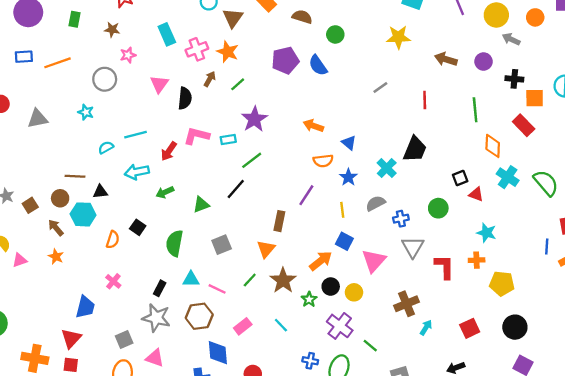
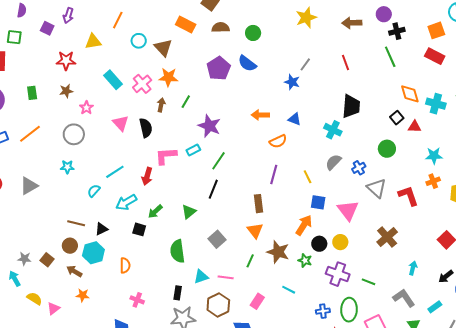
black cross: (514, 79) -> (397, 31), moved
orange diamond: (493, 146) -> (410, 94), moved
brown line: (75, 176) -> (76, 223), turned 30
blue star: (348, 177) -> (292, 82), moved
black square: (138, 227) -> (139, 229), moved
cyan arrow: (426, 327) -> (413, 268), moved

